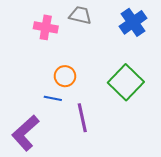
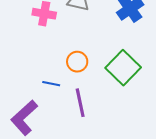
orange circle: (65, 76) -> (77, 62), moved

